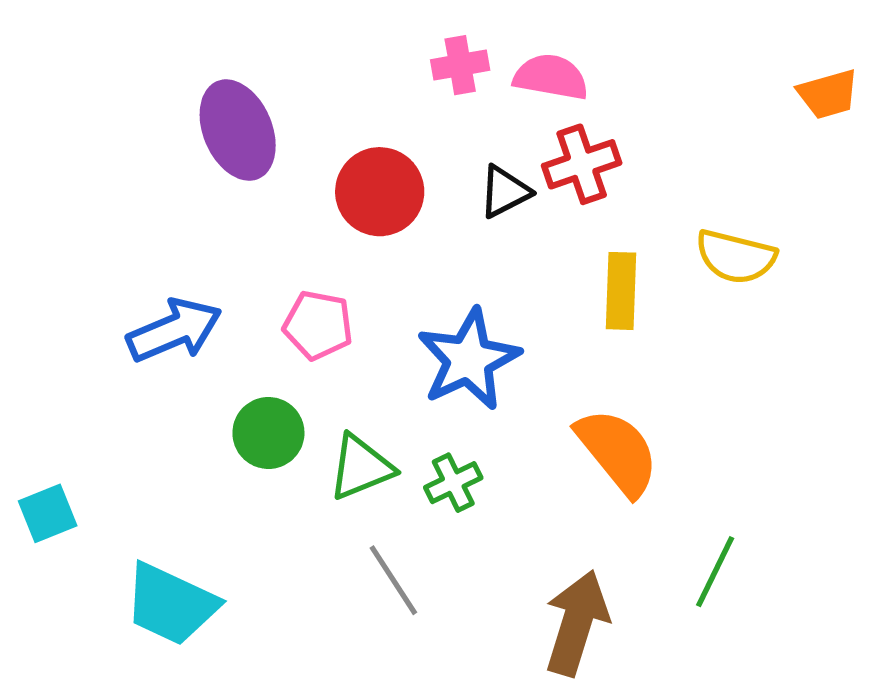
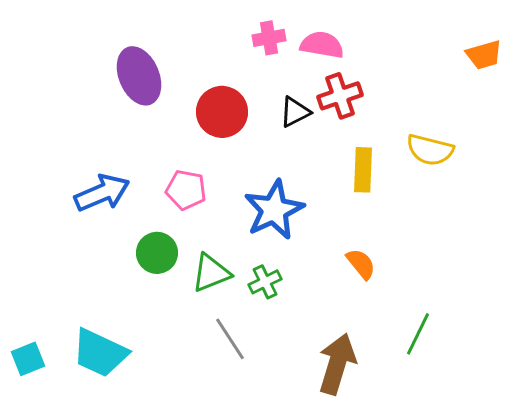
orange semicircle: (618, 452) -> (361, 264), size x0.6
cyan square: (48, 513) -> (28, 359), moved

